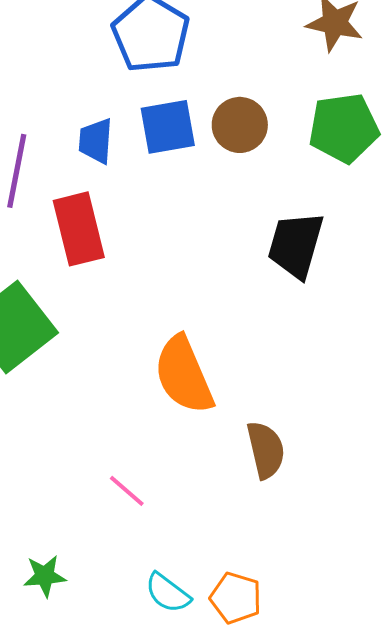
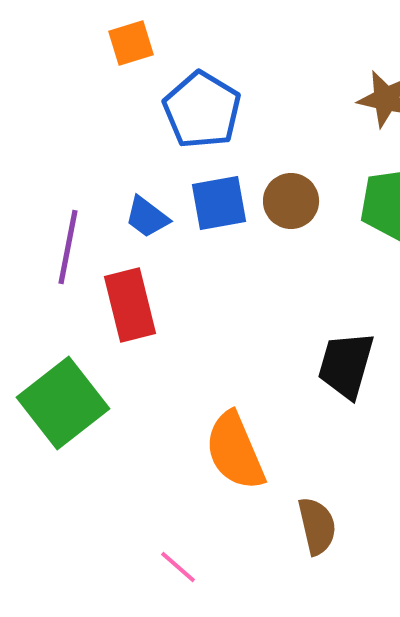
blue trapezoid: (96, 141) -> (147, 217), turned -57
black trapezoid: (296, 245) -> (346, 365), moved

